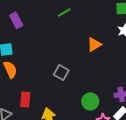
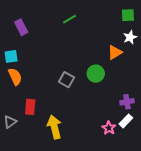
orange triangle: (94, 44) -> (115, 52), moved
green circle: (90, 101) -> (96, 74), moved

